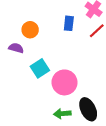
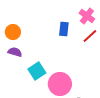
orange circle: (30, 30) -> (13, 32), moved

